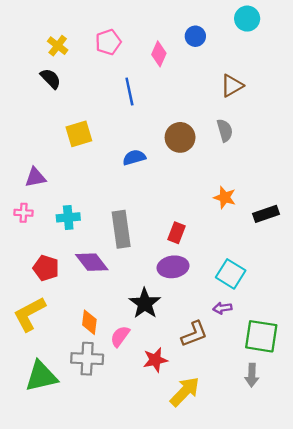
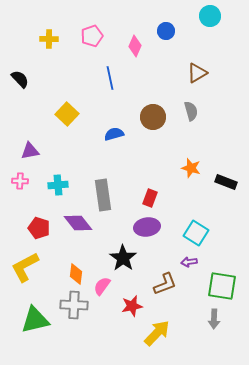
yellow cross: (58, 46) -> (49, 39), turned -36
black semicircle: (51, 79) -> (20, 79), moved
yellow square: (79, 134) -> (67, 114), turned -30
black rectangle: (266, 214) -> (226, 182), turned 40

